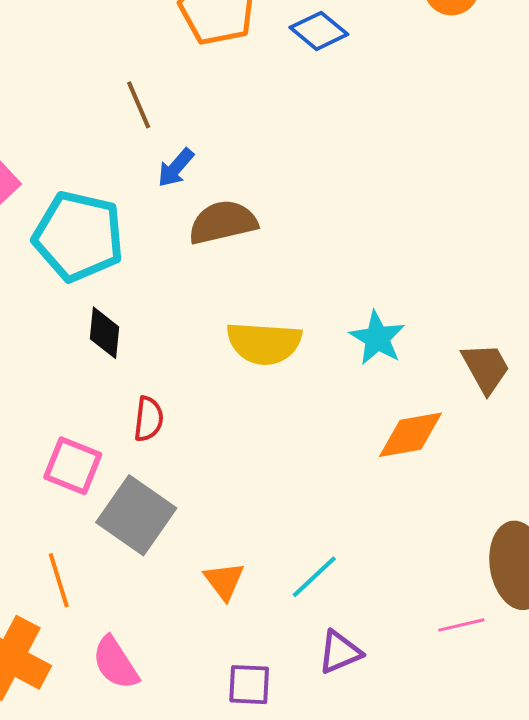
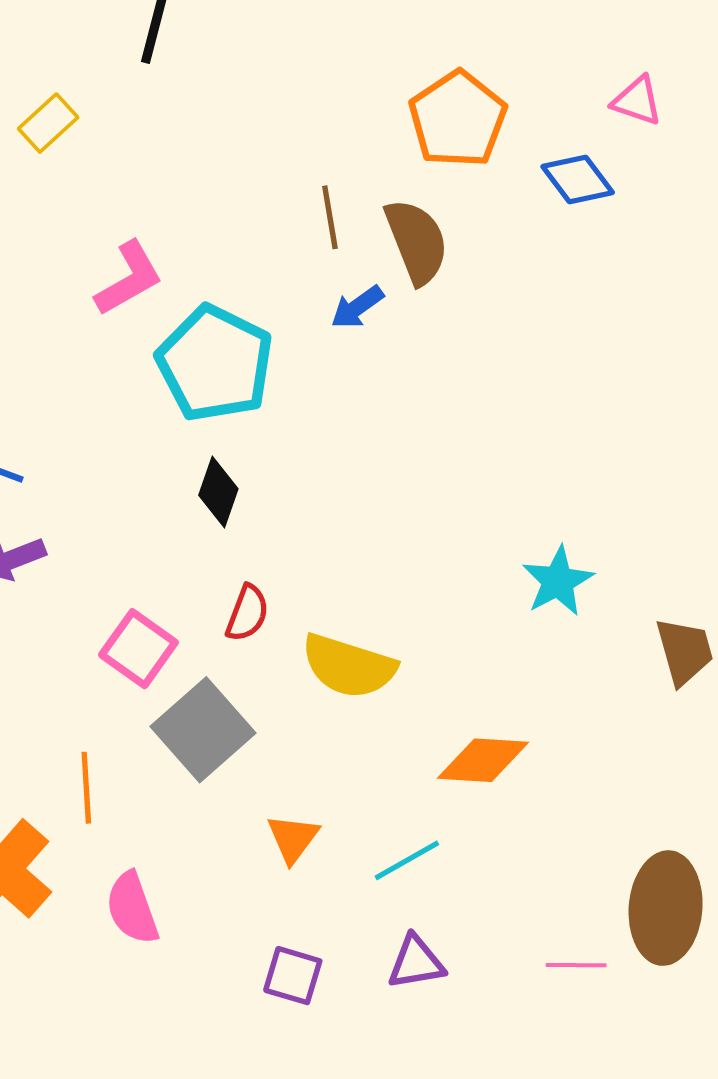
brown semicircle: (223, 222) -> (417, 241), moved, turned 68
yellow semicircle: (264, 343) -> (349, 666), moved
orange diamond: (410, 435) -> (483, 760), moved

